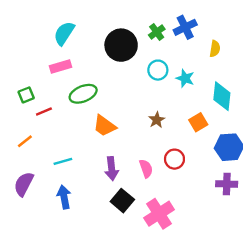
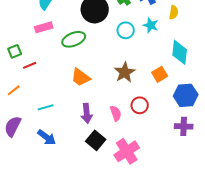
cyan star: (185, 78) -> (151, 25), moved
green ellipse: (83, 94) -> (74, 39), moved
brown star: (157, 120) -> (125, 72), size x1.5
blue arrow: (64, 197) -> (47, 137), turned 138

